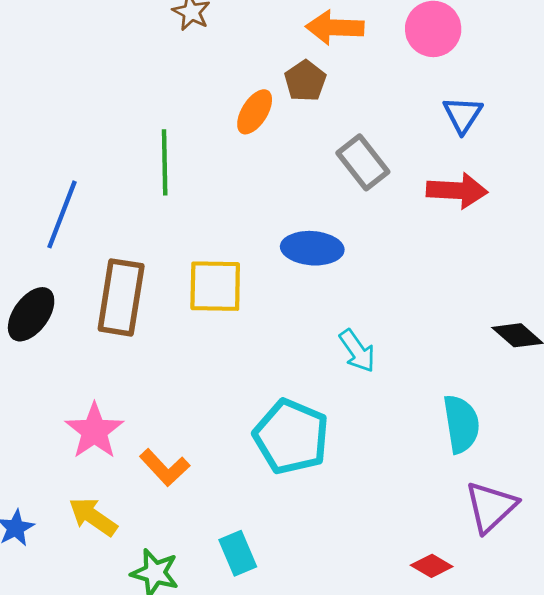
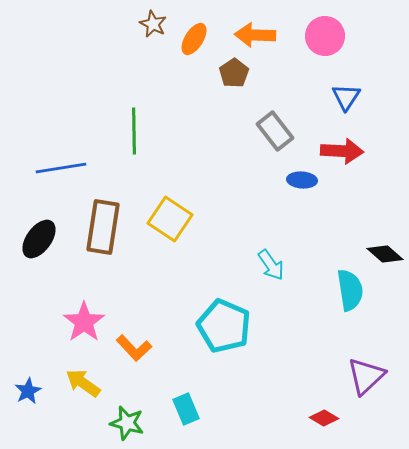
orange ellipse: (255, 112) -> (194, 39), moved
blue line: (62, 214) -> (61, 168), turned 60
blue ellipse: (312, 248) -> (302, 180), moved, size x0.7
yellow square: (215, 286) -> (170, 219), turned 33
cyan semicircle: (461, 424) -> (350, 290), moved

